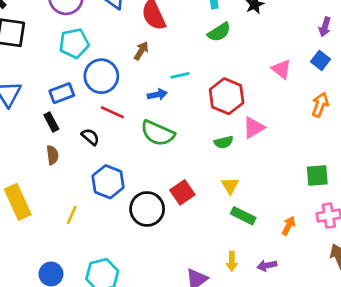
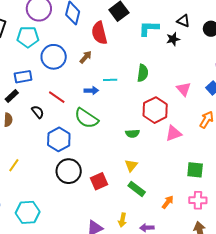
green semicircle: (219, 32) -> (143, 73), moved, turned -60
cyan pentagon: (74, 43) -> (28, 37), moved
blue circle: (101, 76) -> (54, 57), moved
red hexagon: (227, 96) -> (155, 110), moved
black rectangle: (51, 122) -> (12, 96), turned 64
pink triangle: (254, 128) -> (174, 133), moved
blue hexagon: (108, 182) -> (59, 139), moved
red square: (182, 192) -> (99, 181), moved

